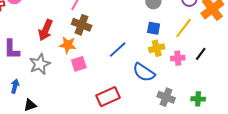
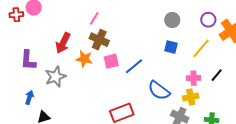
yellow cross: (157, 48) -> (191, 97), moved
pink square: (79, 64) -> (111, 61), moved

